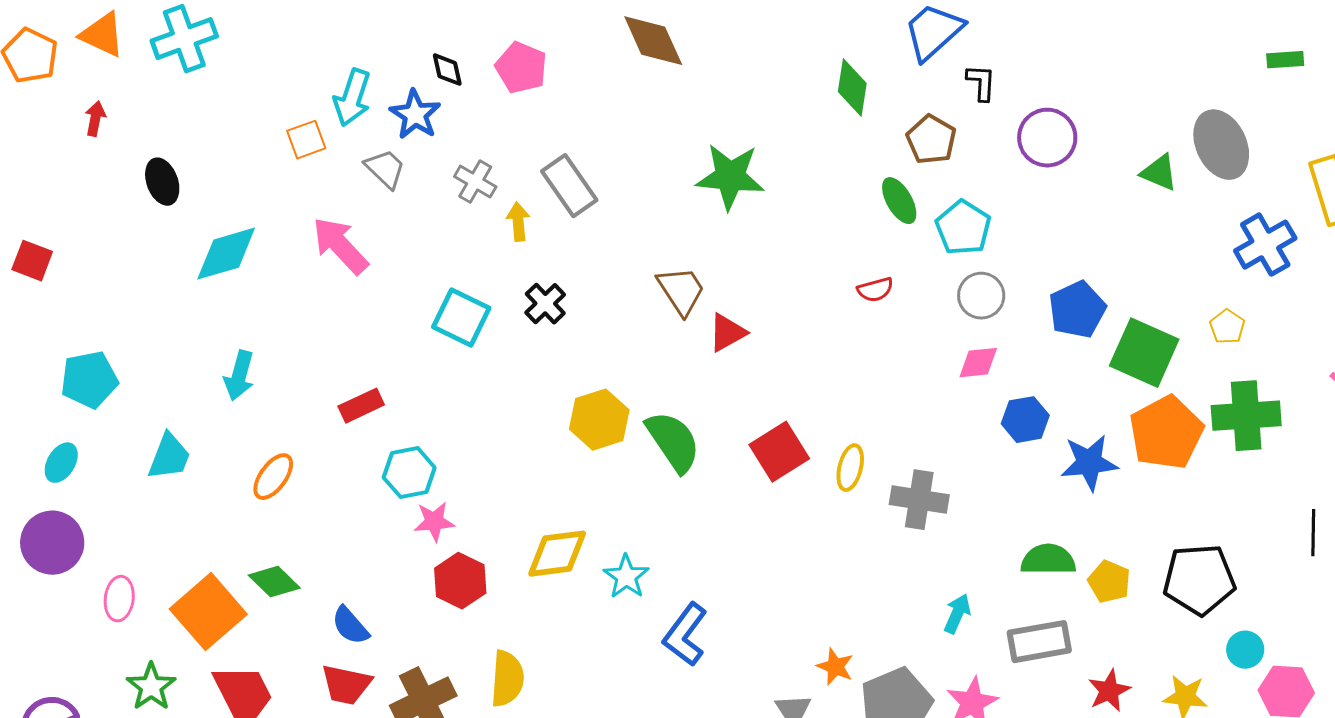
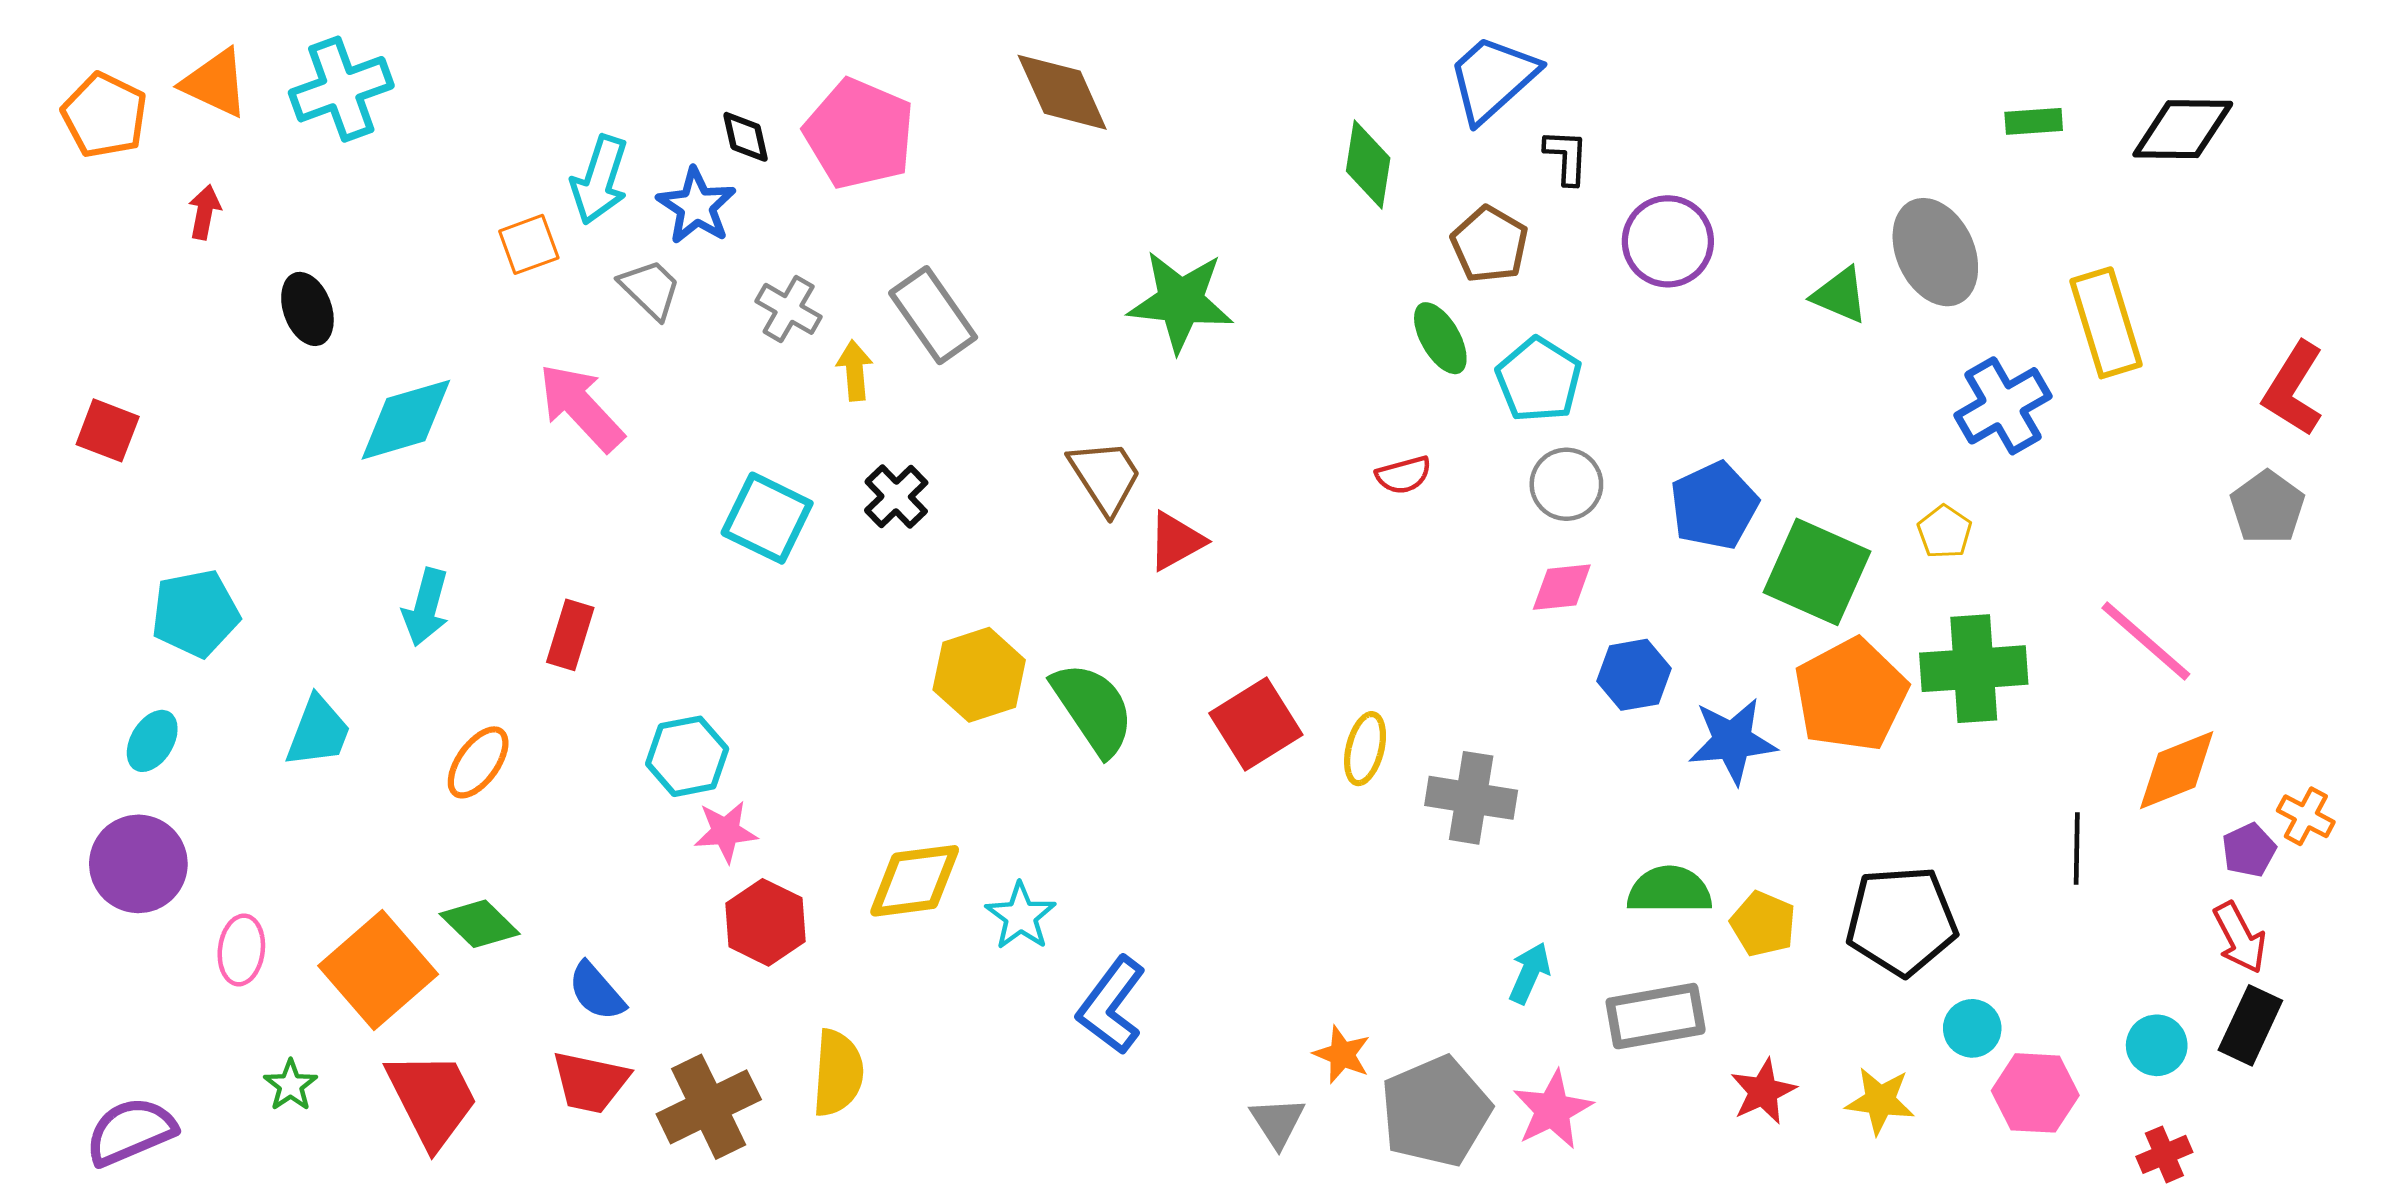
pink pentagon: (521, 68) -> (859, 134), size x1.4
red rectangle: (361, 406) -> (570, 635), moved, turned -48
green star: (151, 687) -> (291, 1085), size x0.7

